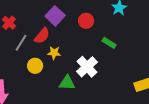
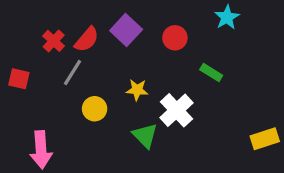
red semicircle: (42, 36) -> (87, 39), moved
yellow star: (54, 53) -> (137, 90), moved
green triangle: (67, 83) -> (145, 136), turned 42

